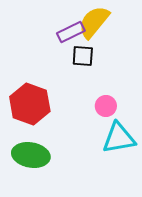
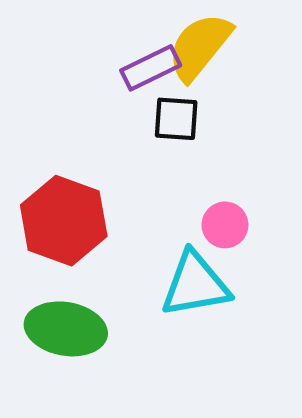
cyan triangle: (119, 138) -> (195, 284), moved

